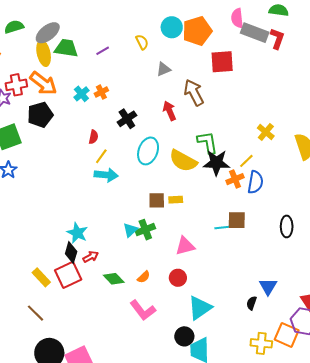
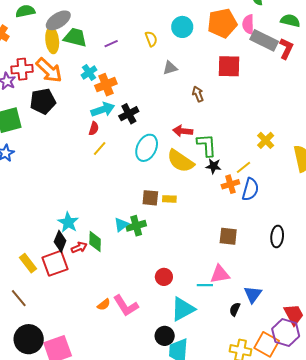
orange pentagon: (197, 31) -> (222, 23), moved
orange cross: (101, 92) -> (106, 85), size x1.5
brown arrow: (194, 92) -> (198, 94), size x0.6
cyan cross: (81, 94) -> (89, 72), moved
red arrow: (169, 111) -> (183, 131), moved, turned -66
black star: (216, 163) -> (214, 166), size x0.6
cyan arrow: (106, 175) -> (103, 110), moved, turned -30
brown square: (237, 220) -> (228, 236), moved
cyan line: (222, 227) -> (205, 285), moved
pink triangle: (185, 246) -> (220, 274), moved
orange semicircle: (144, 277) -> (104, 305), moved
green diamond: (114, 279) -> (95, 242), moved, turned 40

